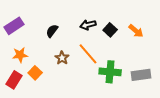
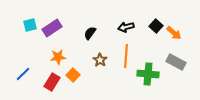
black square: (110, 30) -> (156, 26), moved
orange line: (88, 54) -> (126, 56), turned 45
gray rectangle: (141, 75) -> (176, 62), moved, turned 36

